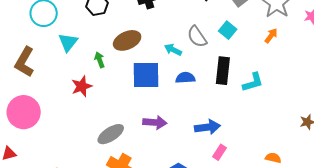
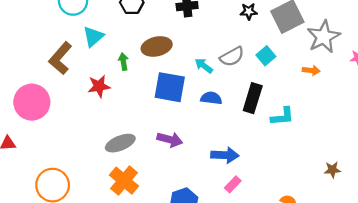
orange arrow: (271, 36) -> (311, 70), turned 49
gray semicircle: (197, 37) -> (232, 57), turned -95
brown L-shape: (24, 62) -> (60, 58), moved

